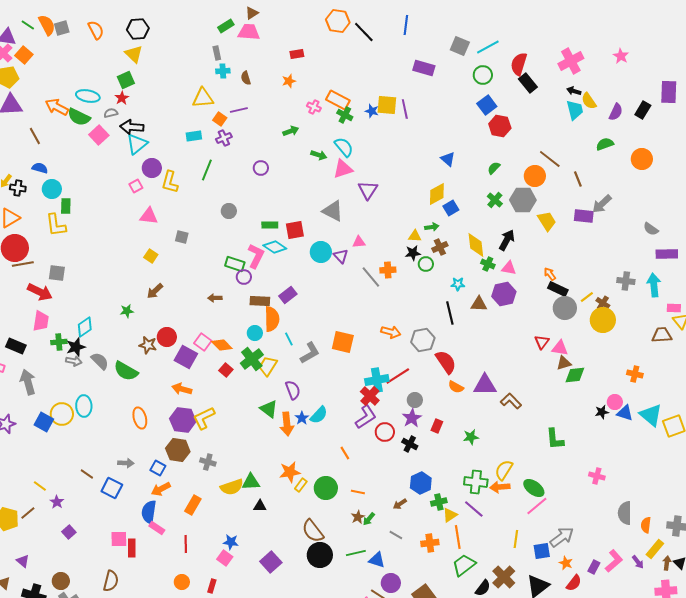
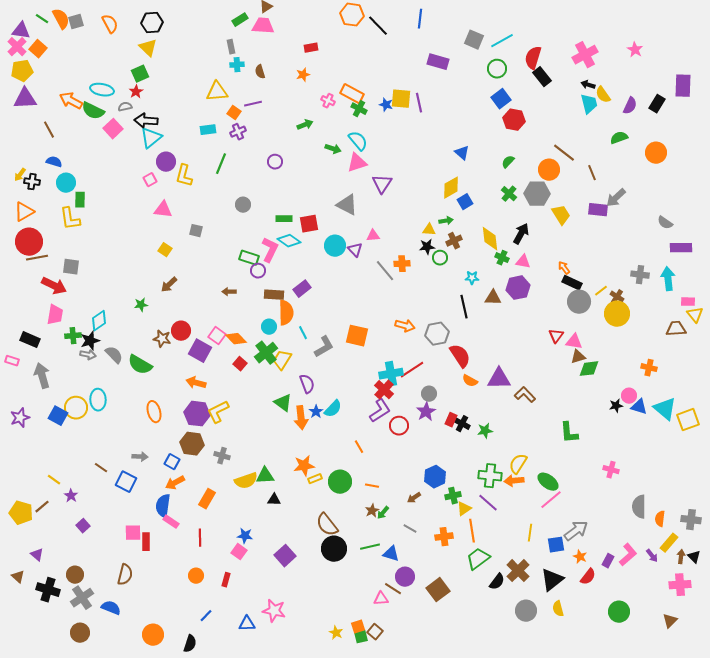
black cross: (410, 444) -> (462, 424), moved
yellow rectangle: (301, 485) -> (315, 479), turned 32

